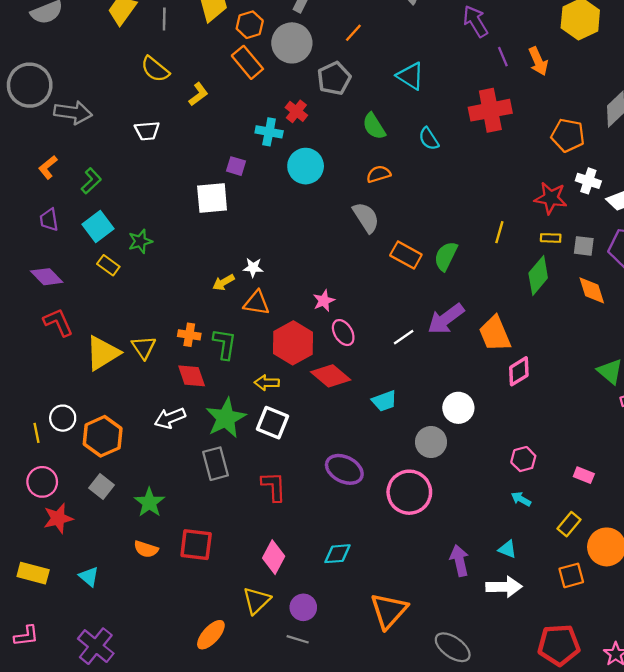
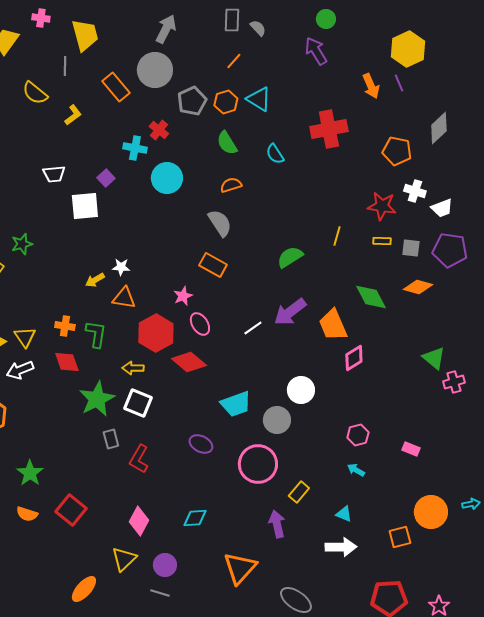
gray line: (164, 19) -> (65, 66), moved
orange hexagon: (250, 25) -> (226, 102), moved
orange line: (353, 33) -> (234, 61), moved
purple line: (503, 57) -> (399, 83), moved
white trapezoid: (147, 131) -> (54, 174), moved
purple square: (236, 166) -> (106, 178), turned 30
orange rectangle: (406, 255) -> (213, 265), moved
green semicircle: (446, 256) -> (290, 257), turned 32
green diamond: (538, 276) -> (371, 297), moved, turned -68
orange diamond: (592, 290) -> (418, 287), turned -56
cyan trapezoid: (384, 401) -> (236, 404), moved, size x1.4
white arrow: (170, 418) -> (20, 370), moved
gray rectangle: (215, 464) -> (111, 439), moved, size x0.7
purple ellipse: (344, 469) -> (201, 444), size x0.7
red L-shape: (274, 486) -> (139, 459), turned -148
yellow rectangle: (569, 524) -> (299, 492), moved
red square: (196, 545) -> (71, 510), turned 32
purple arrow: (459, 561) -> (277, 524), moved

